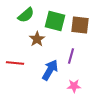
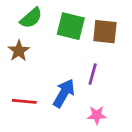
brown star: (37, 39) -> (19, 51), moved
red line: (15, 63) -> (24, 101), moved

